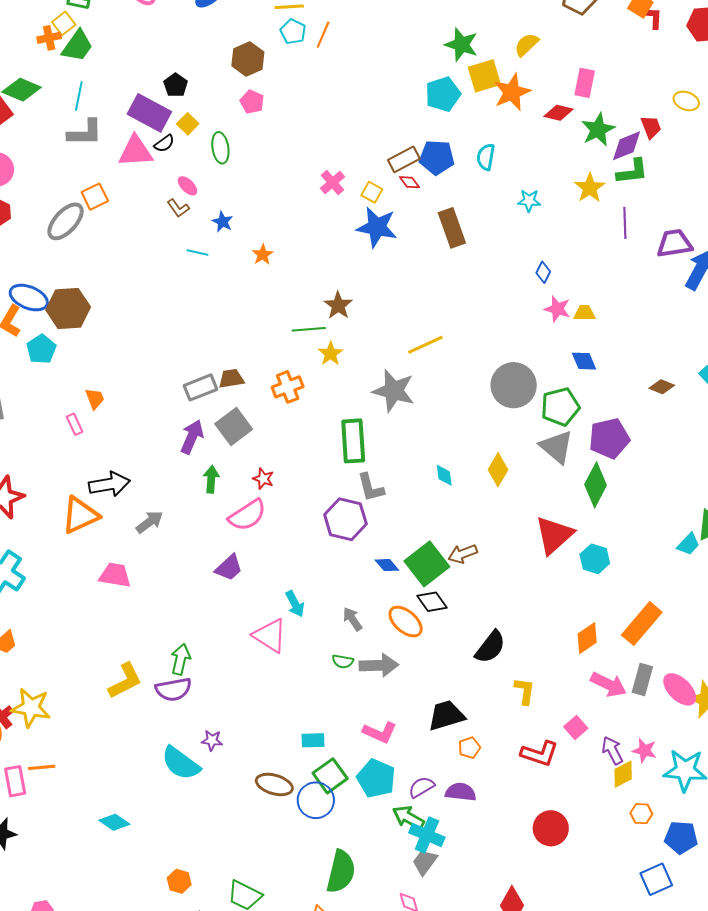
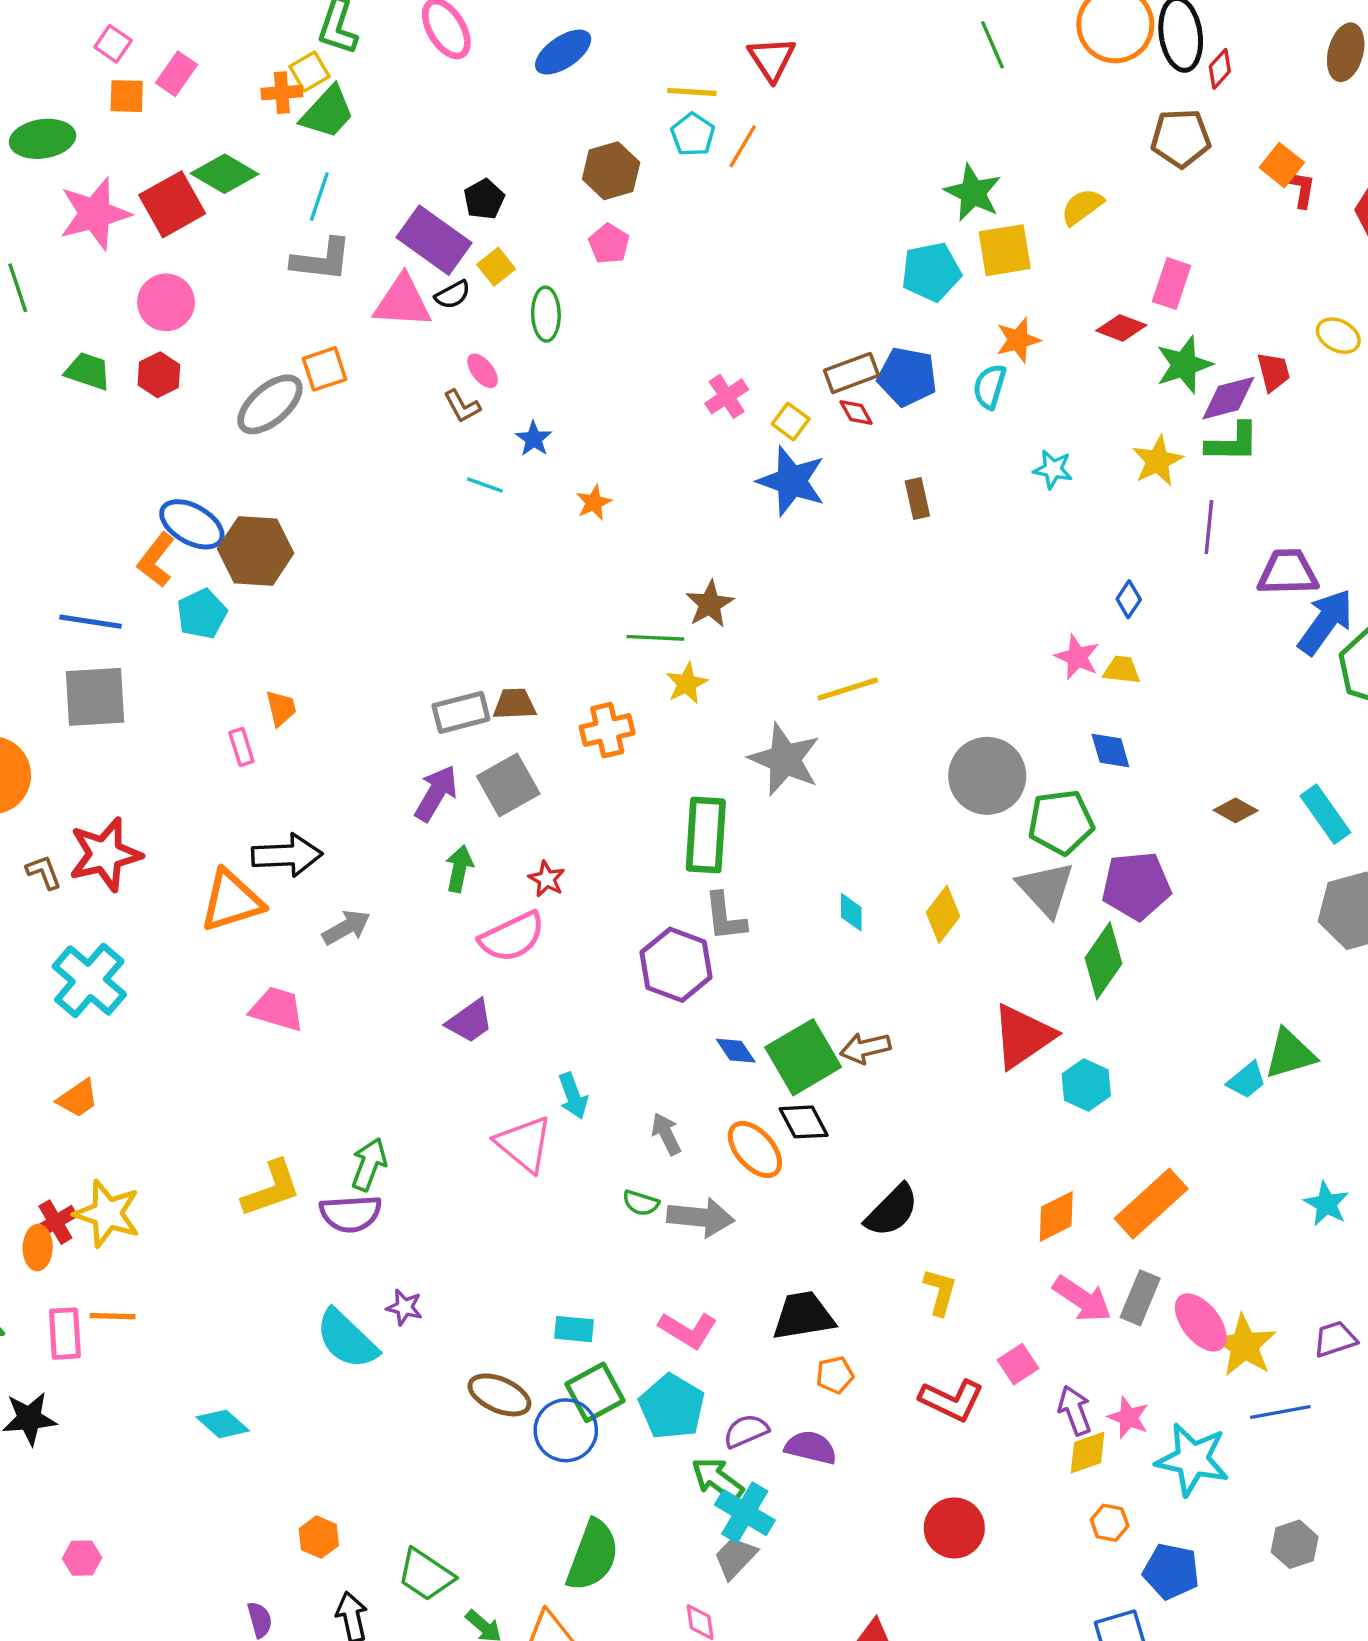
orange star: (512, 92) -> (1018, 340), moved, size x0.7
brown rectangle: (452, 228) -> (917, 499), size x0.6
blue diamond: (543, 272) -> (1129, 599), moved

